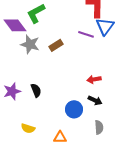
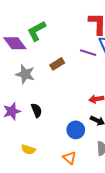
gray star: (30, 44) -> (25, 74), moved
orange triangle: (60, 137) -> (70, 158), moved, turned 40

